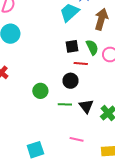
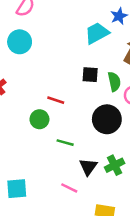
red line: (81, 64) -> (56, 100), moved
black circle: (71, 81) -> (107, 119), moved, size x1.5
black triangle: (86, 106) -> (88, 167), moved

